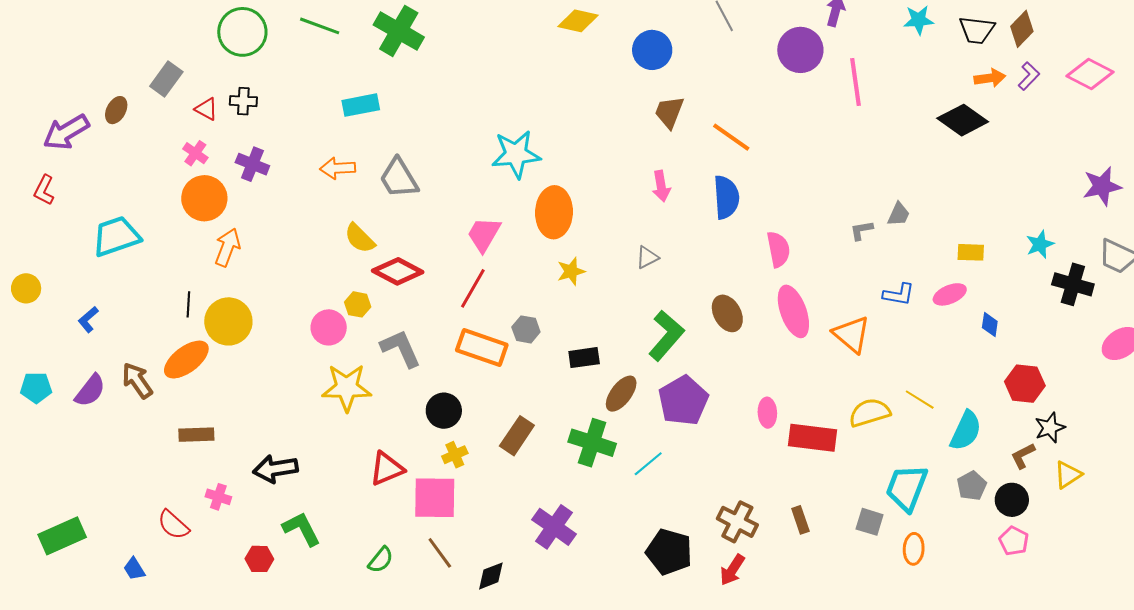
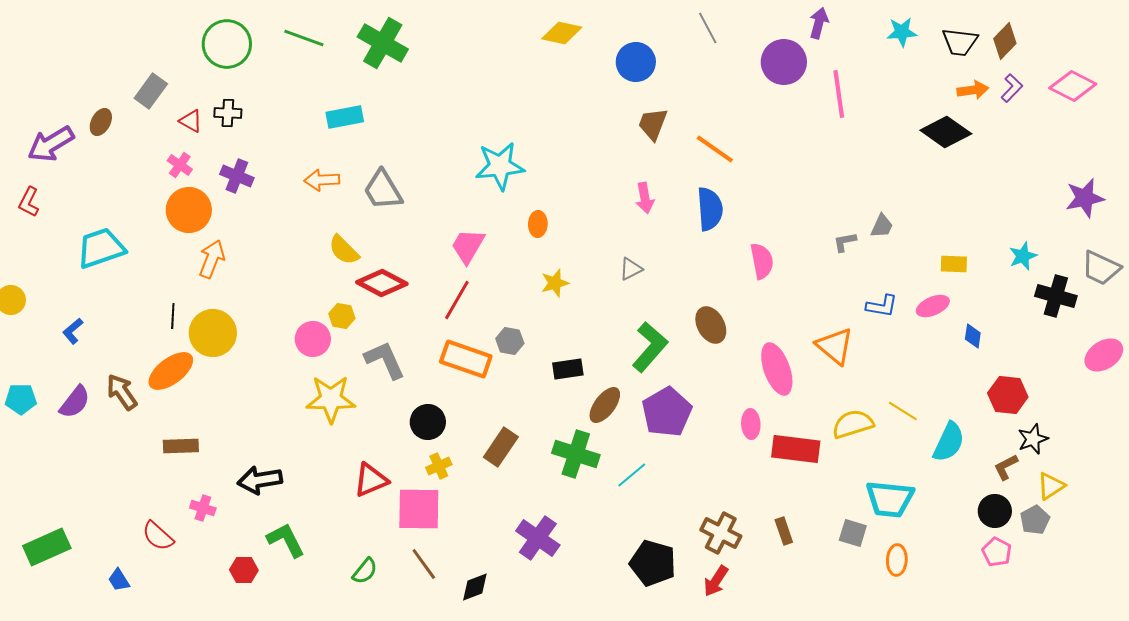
orange ellipse: (554, 212) -> (538, 224), size x0.5
pink ellipse: (793, 311) -> (777, 369), moved
gray pentagon: (972, 486) -> (1035, 520), moved
cyan trapezoid: (907, 488) -> (890, 499), turned -105

